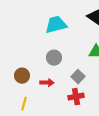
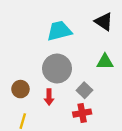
gray circle: (54, 58) -> (57, 69), size x1.6
red arrow: (47, 83) -> (49, 97), turned 88

